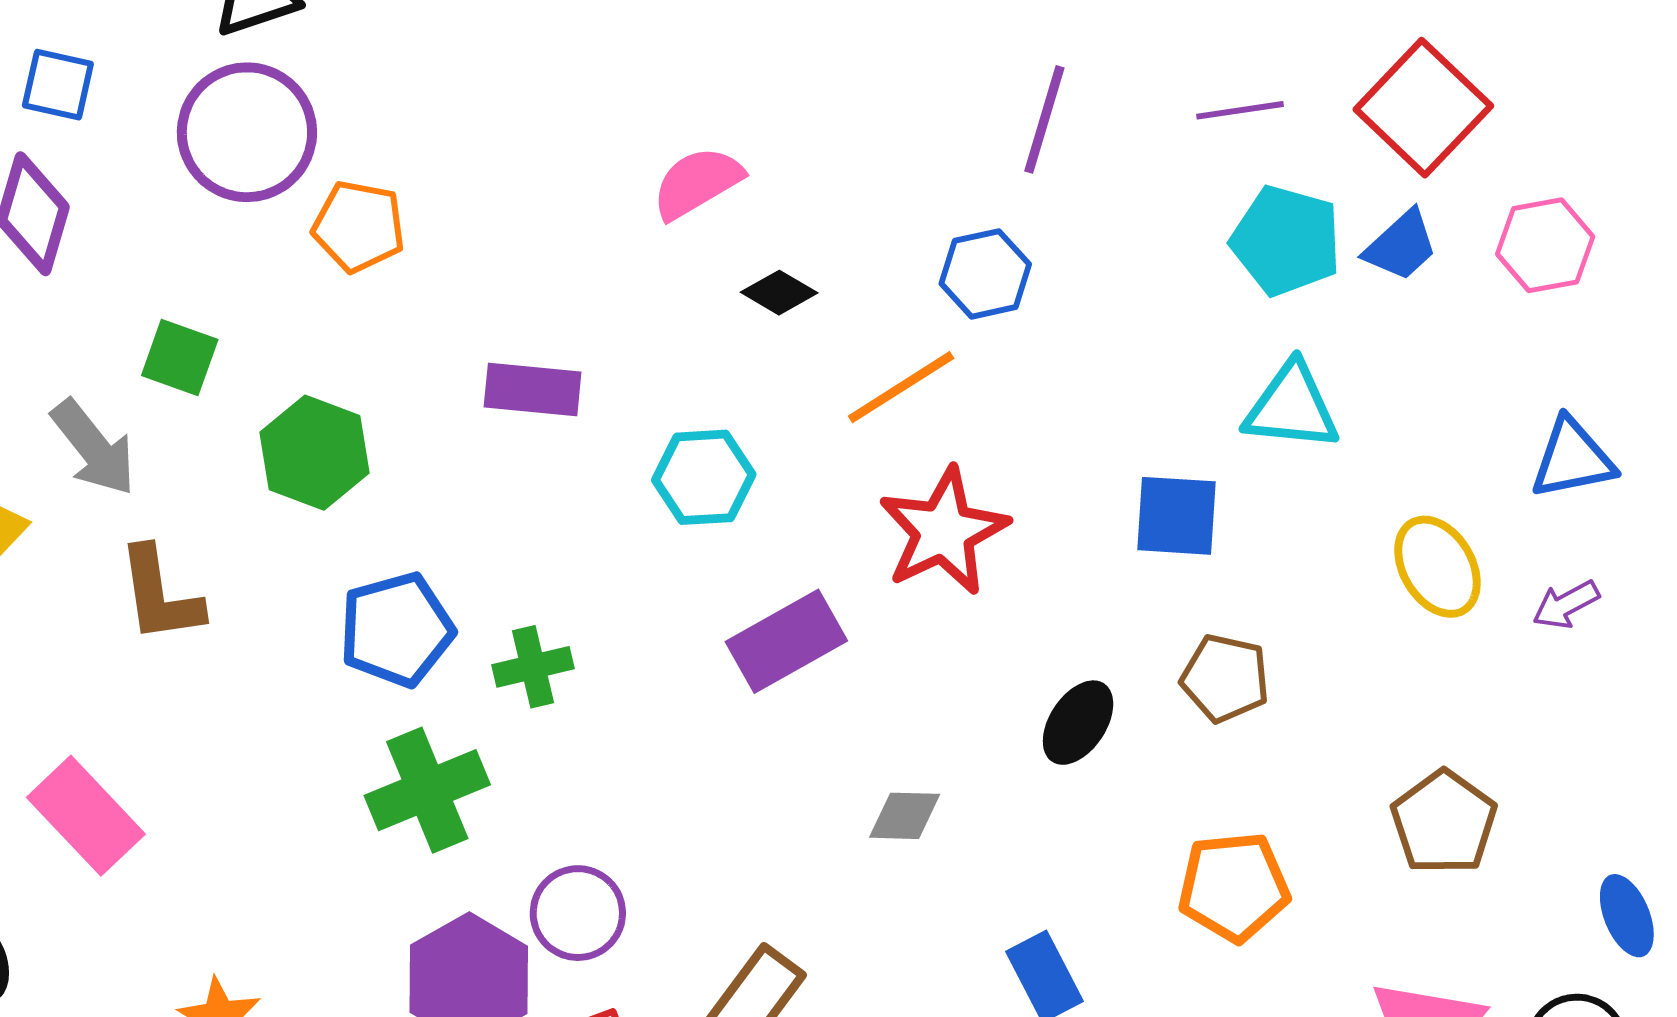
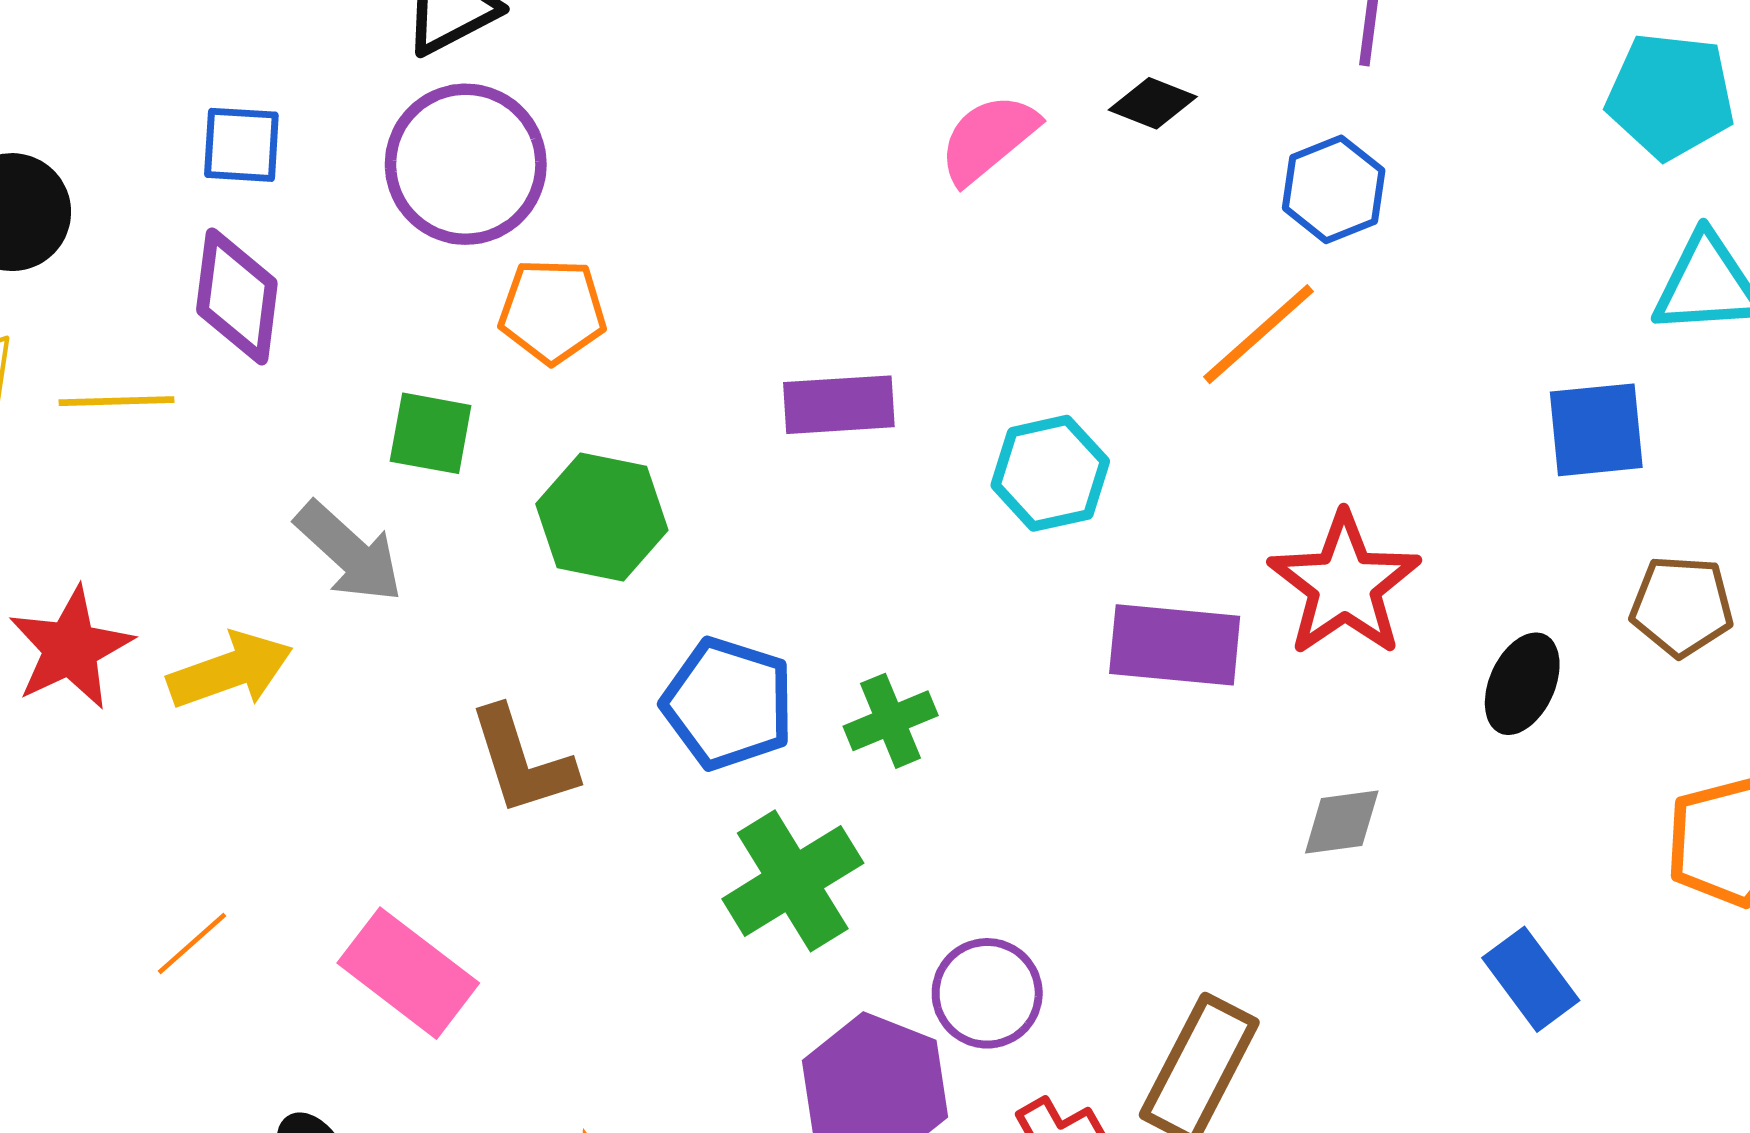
orange pentagon: (359, 226) -> (552, 311), moved
black diamond: (779, 293) -> (1153, 103), moved
red star: (944, 531) -> (1344, 585), moved
brown L-shape: (160, 595) -> (522, 761), moved
blue pentagon: (397, 630) -> (728, 704), turned -30
purple rectangle: (786, 641) -> (1175, 645), turned 44

